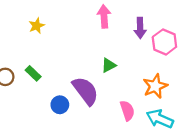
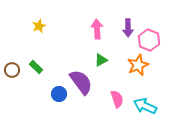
pink arrow: (104, 16) -> (97, 29), moved
orange star: (155, 86) -> (138, 65), moved

